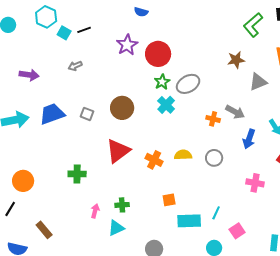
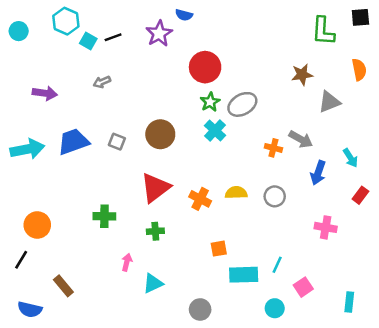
green L-shape: (253, 25) -> (323, 31), turned -45
purple star: (127, 45) -> (159, 34), moved
green cross: (122, 205) -> (155, 231), moved

